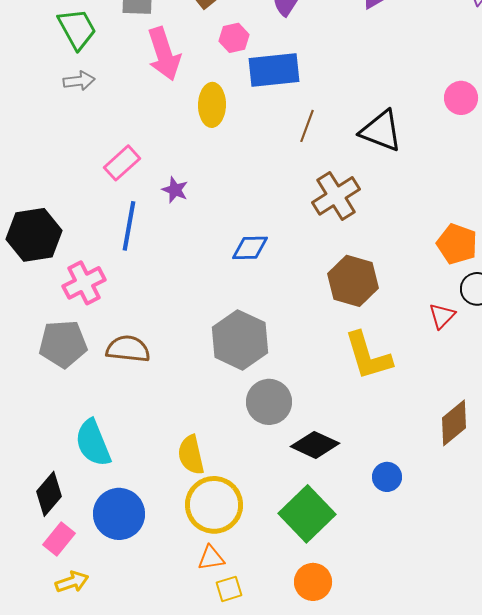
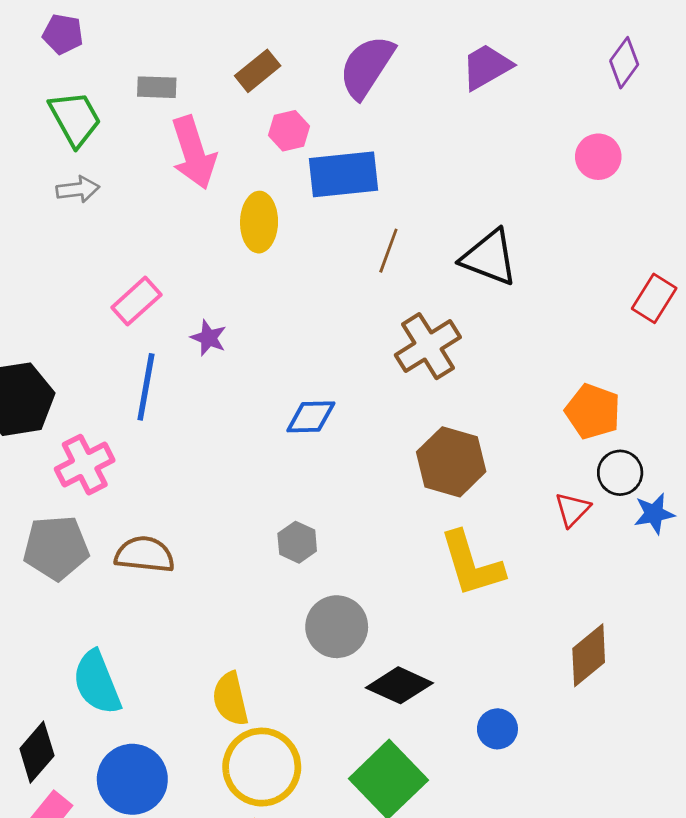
pink circle: (461, 98) -> (598, 157), moved
gray hexagon: (240, 340) -> (297, 542), size x0.5

